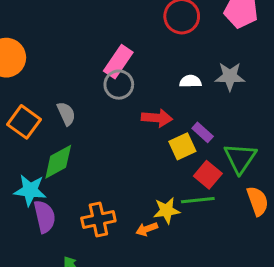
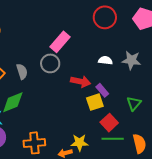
gray circle: (119, 85) -> (50, 63), moved
purple rectangle: (203, 132) -> (102, 90), moved
green triangle: (240, 158) -> (134, 103), moved, size x0.7
green line: (198, 200) -> (113, 139), moved

